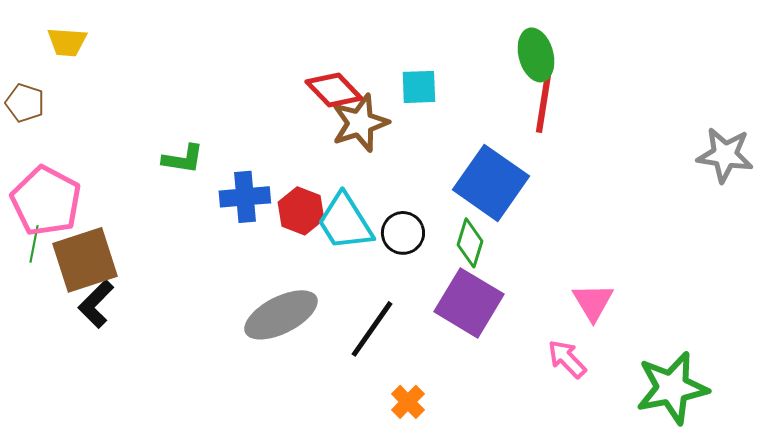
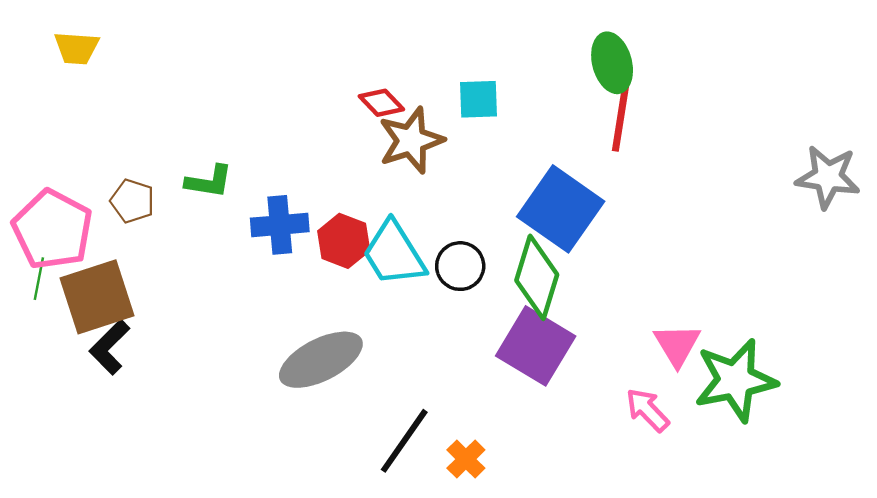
red diamond: (334, 90) -> (381, 103), size x0.7
brown pentagon: (25, 103) -> (132, 201), moved
green diamond: (470, 243) -> (537, 277), size x1.5
black line: (372, 329) -> (404, 441), moved
green star: (672, 388) -> (735, 380), moved

